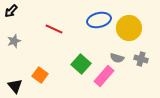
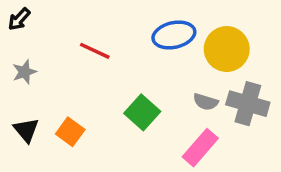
gray cross: (141, 59) -> (248, 104), size x1.6
pink rectangle: (104, 76) -> (200, 148), moved
black triangle: (15, 86) -> (26, 130), moved

